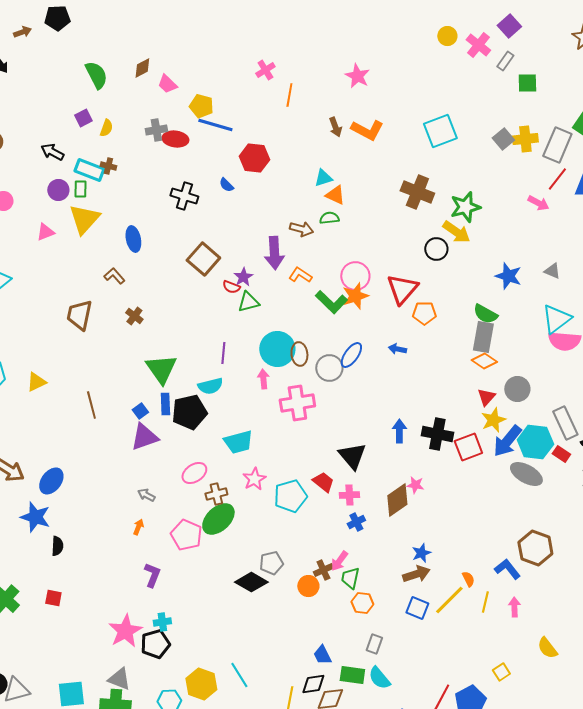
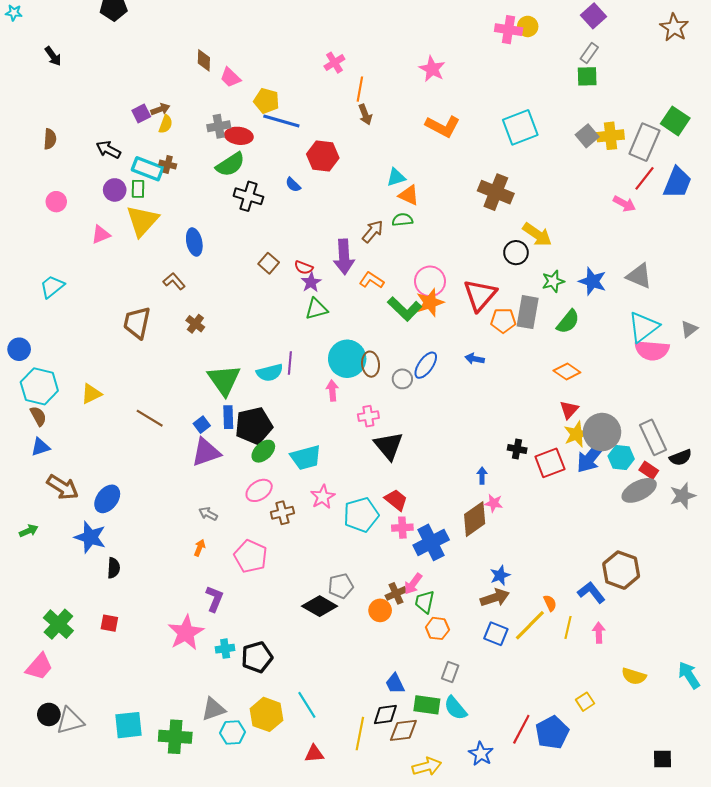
brown arrow: (22, 32) -> (160, 109), moved
pink cross: (478, 45) -> (509, 30), moved, turned -30
brown diamond: (142, 68) -> (204, 60), turned -60
green semicircle: (96, 75) -> (230, 164), moved, turned 84
green square: (527, 83) -> (587, 76), moved
brown arrow: (335, 127) -> (365, 115), moved
green star: (465, 207) -> (553, 281), moved, size x0.7
brown arrow: (301, 229) -> (373, 231), turned -65
brown square: (203, 259) -> (269, 263), size x0.6
gray triangle: (552, 271) -> (639, 276), size x1.5
red semicircle: (231, 287) -> (304, 267), moved
green semicircle: (485, 314) -> (568, 322), turned -80
gray rectangle: (483, 337) -> (528, 312), moved
gray circle: (329, 368) -> (402, 379), size x0.7
cyan semicircle: (210, 386) -> (270, 373), moved
gray circle: (517, 389) -> (602, 432), moved, size x1.4
pink cross: (297, 403) -> (368, 416), size x0.6
brown line: (91, 405) -> (150, 418), turned -44
blue arrow: (399, 431) -> (482, 476), moved, size x0.7
black cross: (437, 434) -> (517, 449), size x0.6
cyan hexagon: (535, 442) -> (621, 458), size x0.7
black triangle: (352, 456) -> (389, 446), moved
gray ellipse: (526, 474) -> (639, 490), moved, turned -56
pink cross: (349, 495) -> (402, 528), moved
green ellipse: (218, 519) -> (263, 451), moved, size x0.7
blue cross: (356, 522) -> (431, 542), size x1.8
pink star: (125, 631) -> (186, 633), moved
black pentagon: (155, 644) -> (257, 657), moved
yellow semicircle: (547, 648) -> (634, 676), turned -35
gray triangle: (119, 679) -> (213, 709), moved, turned -40

